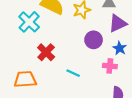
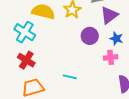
red cross: (46, 52) -> (26, 60), moved
cyan line: (73, 73) -> (70, 77), moved

